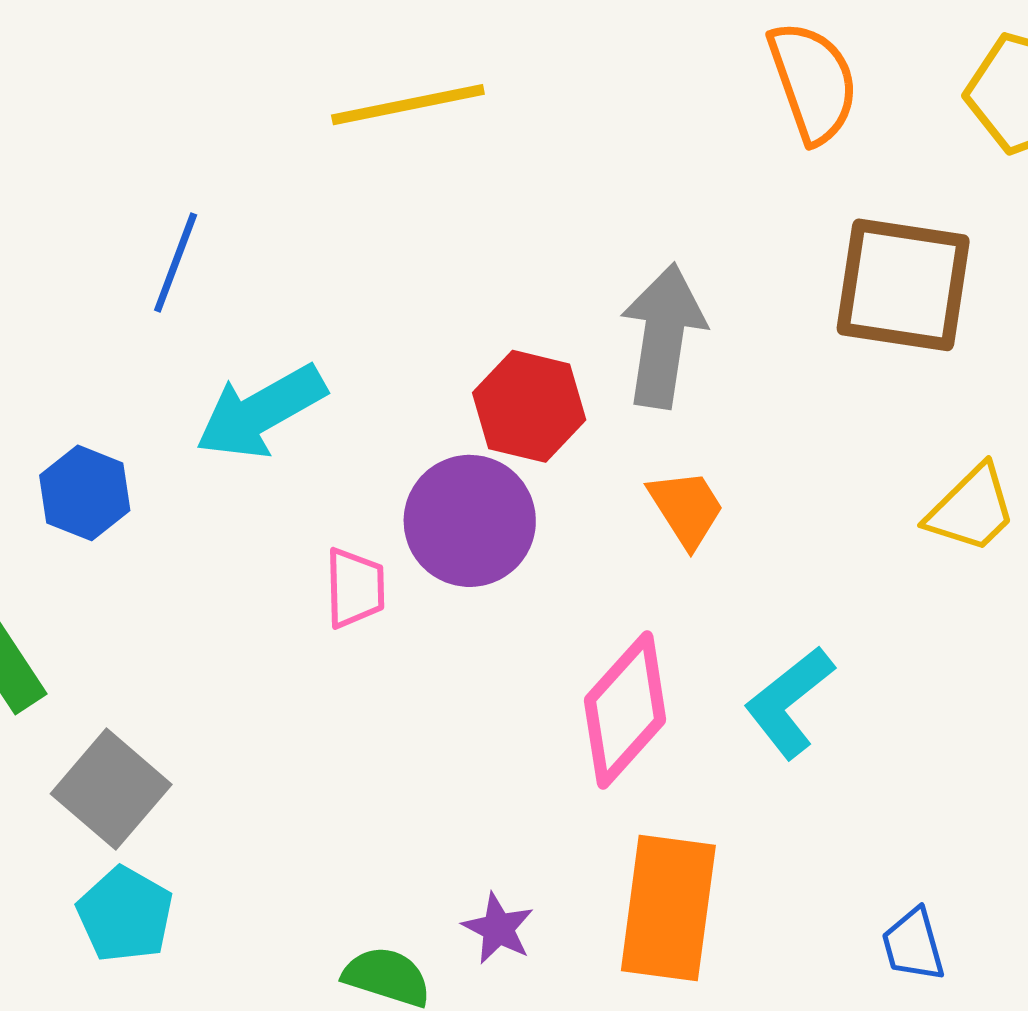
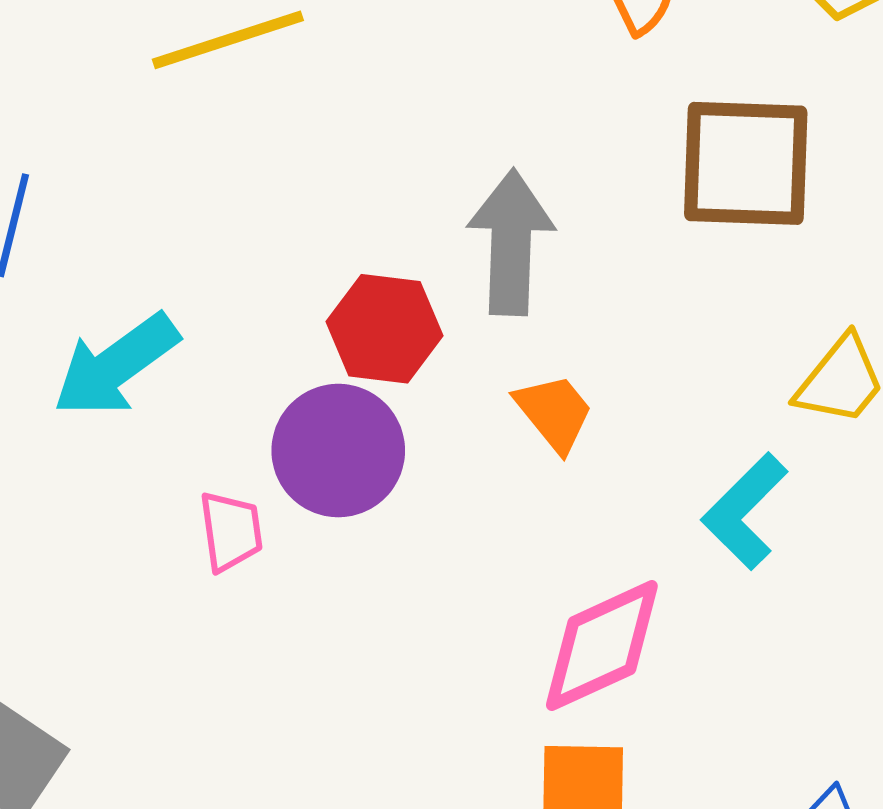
cyan L-shape: (789, 702) -> (745, 511), moved
pink diamond: (625, 710) -> (602, 646), moved, turned 30

